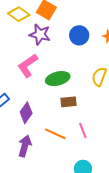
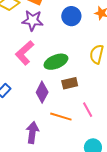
purple diamond: (26, 113) -> (42, 92), moved

